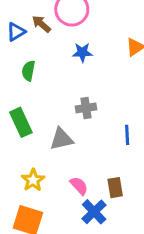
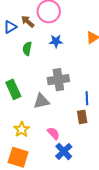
green semicircle: (28, 71) -> (27, 49), moved
gray cross: (86, 108) -> (58, 80), size x1.5
brown rectangle: (115, 188) -> (82, 117), moved

